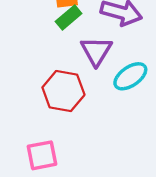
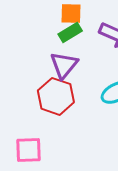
purple triangle: (96, 51) -> (64, 65), moved

